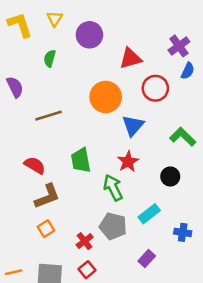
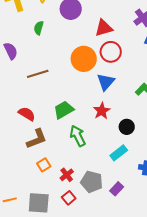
red circle: (155, 88) -> (111, 52), moved
green trapezoid: (81, 160) -> (64, 110), turned 70
black circle: (170, 176) -> (127, 127), moved
green arrow: (113, 188) -> (78, 136), moved
gray pentagon: (113, 226) -> (92, 182), moved
orange square: (46, 229) -> (44, 165), moved

